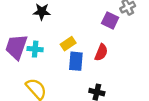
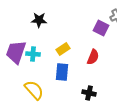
blue rectangle: (76, 61) -> (62, 72), moved

